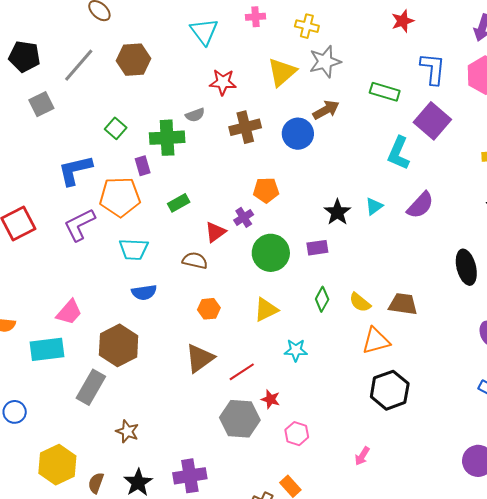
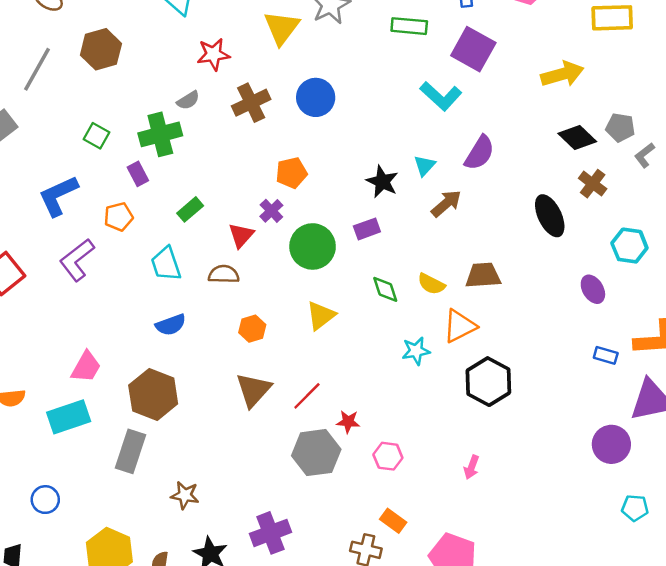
brown arrow: (326, 110) -> (446, 203), moved
cyan L-shape: (399, 153) -> (441, 96), turned -60
orange pentagon: (120, 197) -> (118, 217), size x0.6
cyan trapezoid: (134, 249) -> (166, 264), moved, turned 80
green diamond: (322, 299) -> (385, 289), turned -35
cyan star: (296, 350) -> (416, 351), moved

